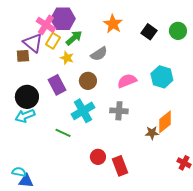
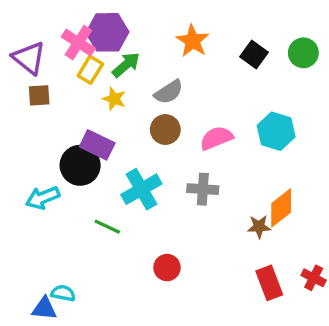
purple triangle: (33, 43) -> (29, 58), moved
brown circle: (88, 81) -> (165, 130), moved
purple rectangle: (57, 85) -> (97, 145), turned -36
black circle: (27, 97) -> (80, 165), moved
red rectangle: (120, 166) -> (269, 283), moved
cyan semicircle: (19, 172) -> (63, 293), moved

